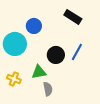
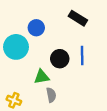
blue line: (77, 52) -> (82, 55), turned -30
yellow cross: (14, 79) -> (14, 100), moved

